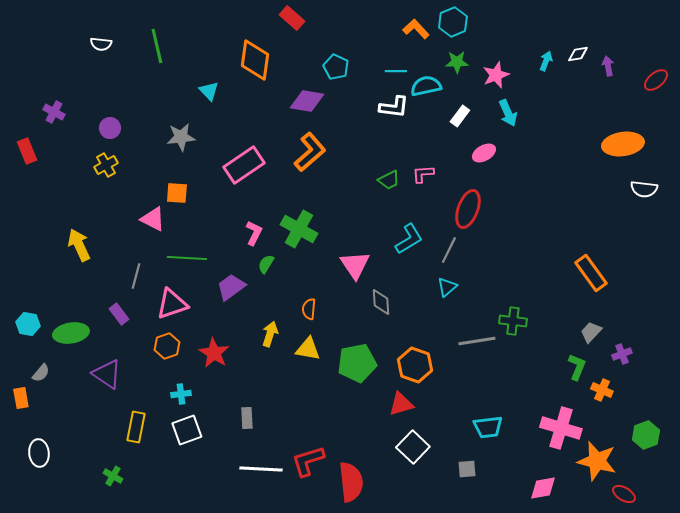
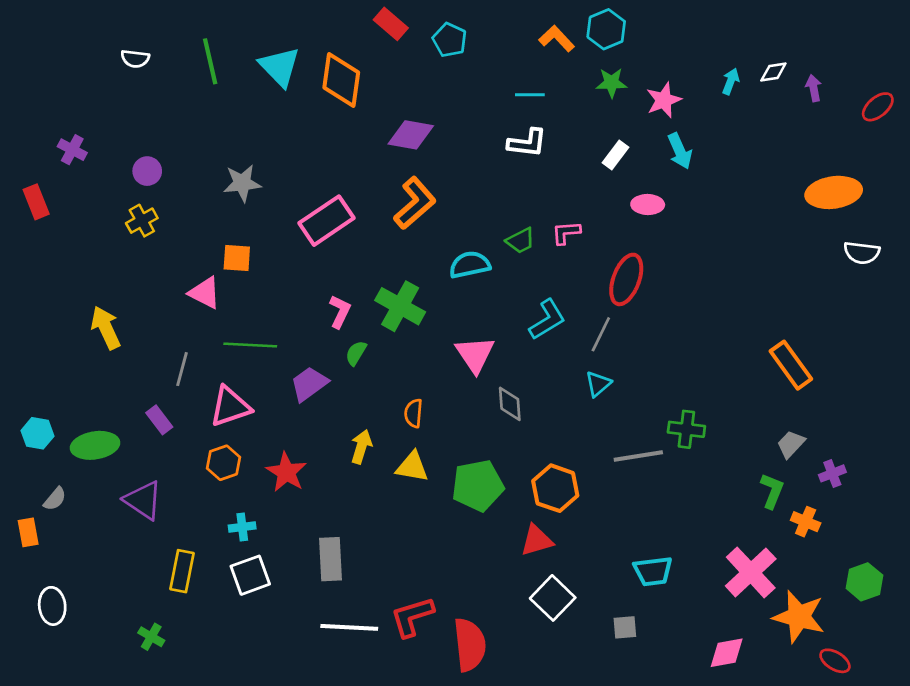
cyan pentagon: (336, 67) -> (450, 40), moved
cyan semicircle: (426, 86) -> (470, 265), moved
cyan triangle: (209, 91) -> (280, 67), moved, size x1.6
pink ellipse: (484, 153) -> (648, 205), turned 30
gray rectangle: (247, 418) -> (331, 559), size x1.5
pink cross: (561, 428) -> (751, 572), turned 30

